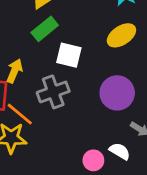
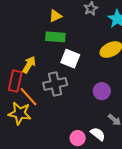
green rectangle: (45, 29) -> (55, 37), turned 36
purple circle: (117, 93) -> (102, 91), size x0.7

